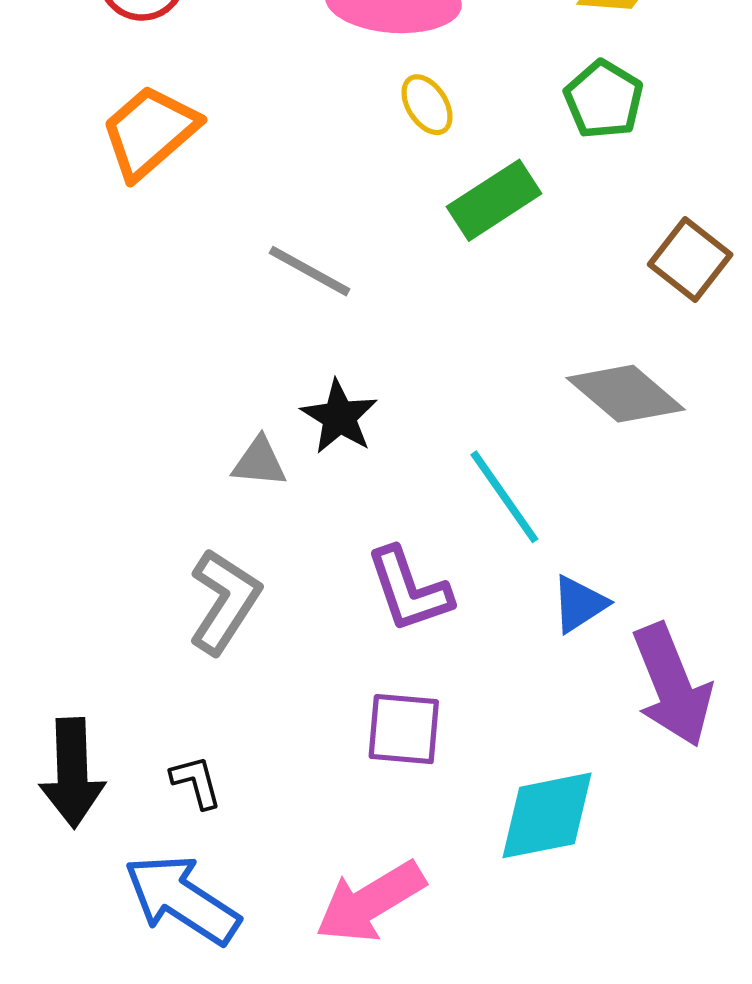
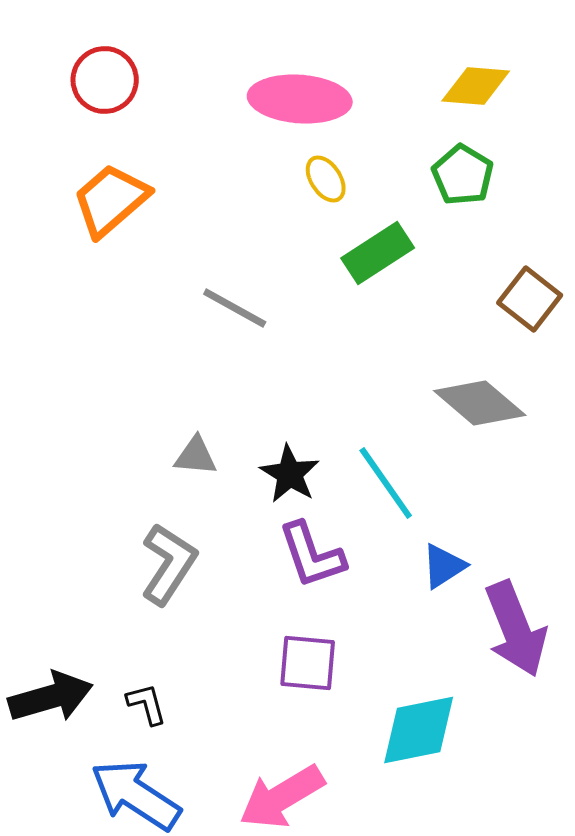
black star: (339, 417) -> (290, 474), moved
black arrow: (72, 773) -> (51, 697), turned -104

